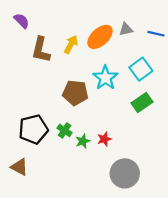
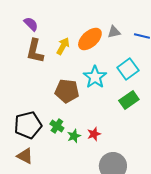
purple semicircle: (22, 21) -> (31, 24), moved
brown triangle: (19, 167) -> (25, 156), moved

